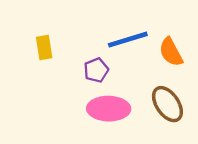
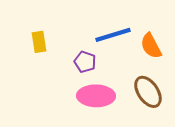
purple pentagon: (96, 70) -> (85, 62), turned -30

